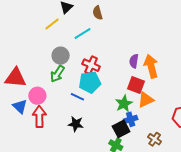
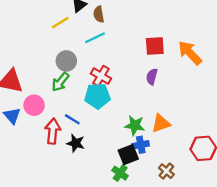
brown semicircle: (98, 13) -> (99, 14), moved
orange arrow: (151, 66) -> (190, 53), moved, turned -35
red square: (136, 85) -> (155, 46), moved, turned -30
blue line: (77, 97) -> (72, 119), moved
green star: (124, 104) -> (135, 125), turned 30
red arrow: (39, 117) -> (53, 131), moved

